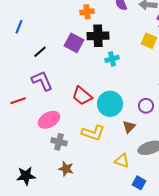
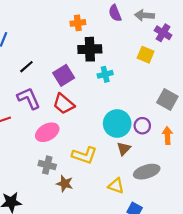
purple square: (74, 43) -> (64, 75), moved, turned 30
red trapezoid: (82, 96) -> (64, 104), moved
cyan circle: (110, 104) -> (117, 124), moved
pink ellipse: (49, 120) -> (47, 132), moved
brown star: (66, 169) -> (65, 184), moved

